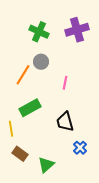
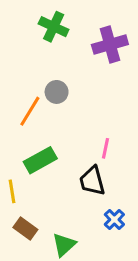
green cross: (39, 32) -> (54, 27), moved
pink line: (65, 83) -> (106, 148), moved

